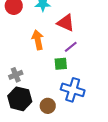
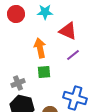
green square: (61, 64) -> (44, 72), moved

